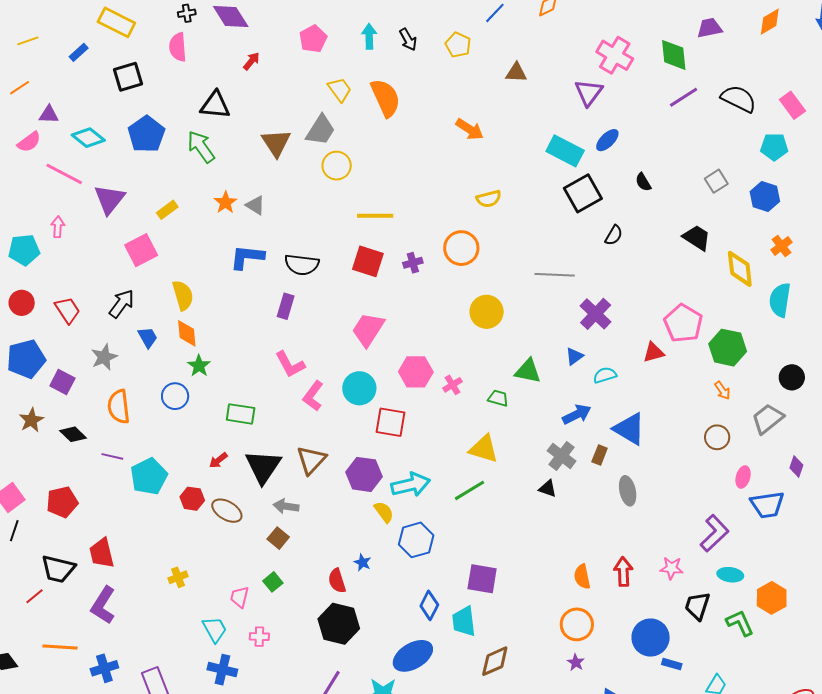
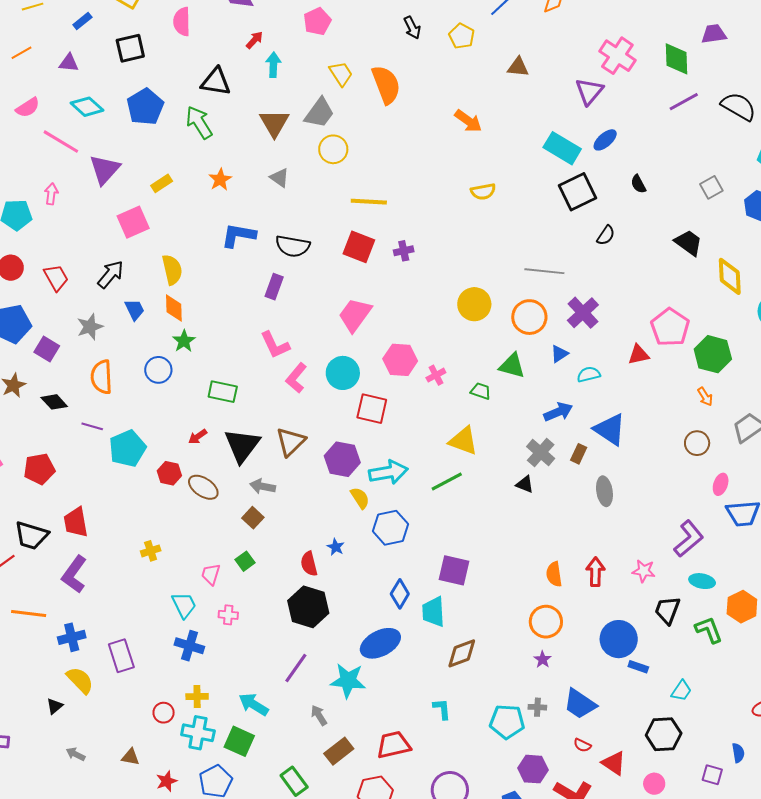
cyan arrow: (369, 36) -> (273, 65), moved
purple triangle: (49, 114) -> (69, 63), moved
gray triangle: (255, 205) -> (280, 178), moved
orange circle: (461, 248) -> (529, 317), moved

